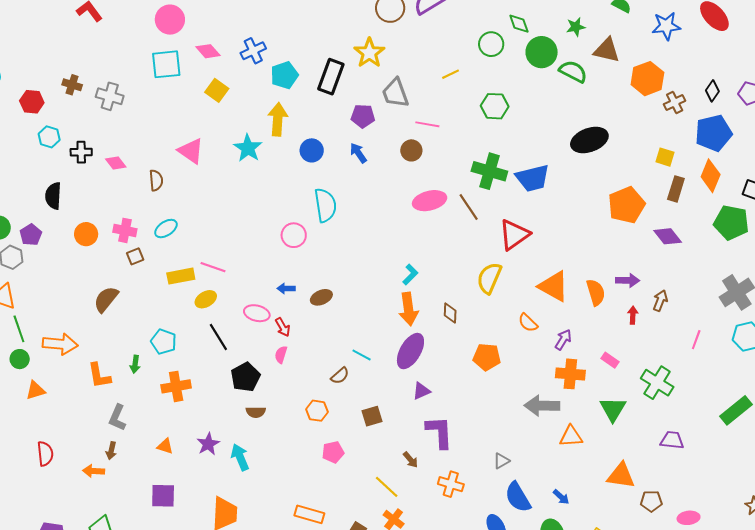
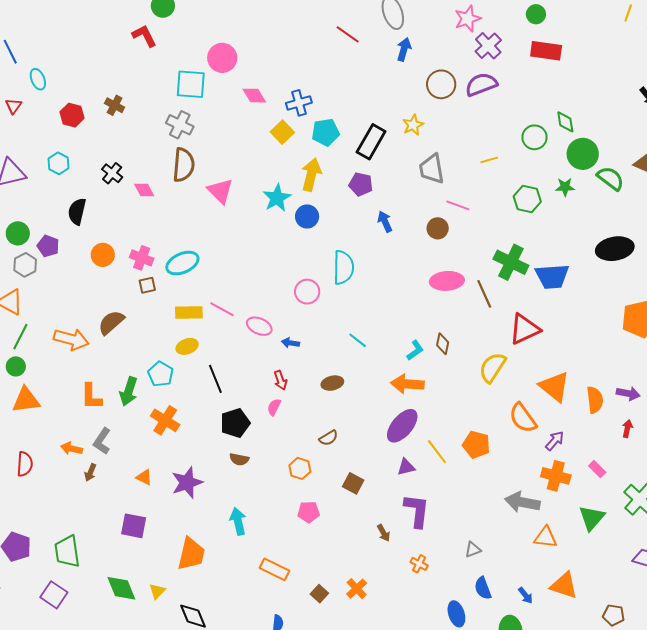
green star: (576, 27) -> (565, 187), moved
yellow star: (369, 53) -> (413, 125), size x0.7
cyan square: (166, 64) -> (191, 84), moved
yellow square: (217, 90) -> (282, 132), moved
gray cross: (110, 96) -> (180, 125), moved
purple pentagon: (363, 116) -> (361, 184), moved
cyan hexagon: (49, 137) -> (58, 163), moved
blue circle: (312, 150) -> (307, 217), moved
black cross: (81, 152) -> (112, 173), turned 30
brown semicircle: (156, 180) -> (184, 165), moved, size x1.6
cyan ellipse: (166, 229) -> (182, 263), size x1.4
purple pentagon: (31, 235) -> (48, 246), turned -30
brown ellipse: (321, 297) -> (332, 383), moved
yellow ellipse: (206, 299) -> (187, 346), moved
orange arrow: (408, 309) -> (407, 384), turned 92
pink ellipse: (257, 313) -> (259, 326), moved
brown diamond: (450, 313) -> (443, 344), moved
orange semicircle: (528, 323) -> (523, 418), size x1.5
green line: (19, 329) -> (20, 337), turned 36
orange arrow: (60, 344) -> (71, 339), moved
cyan line: (362, 355) -> (358, 340), moved
green arrow: (135, 364) -> (129, 391), size x1.6
orange cross: (176, 386) -> (165, 420), turned 32
orange triangle: (35, 390) -> (26, 400), size x1.4
brown square: (372, 416) -> (353, 483), turned 35
purple star: (208, 444) -> (187, 483), size x1.4
cyan arrow: (240, 457) -> (238, 521), moved
orange arrow: (94, 471) -> (72, 448), moved
orange triangle: (621, 476) -> (564, 585), moved
orange cross: (451, 484) -> (419, 564), size x0.7
yellow line: (387, 487) -> (437, 452), moved
blue semicircle: (518, 497) -> (483, 588), size x0.7

